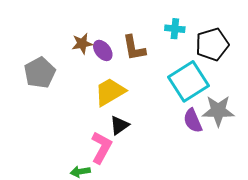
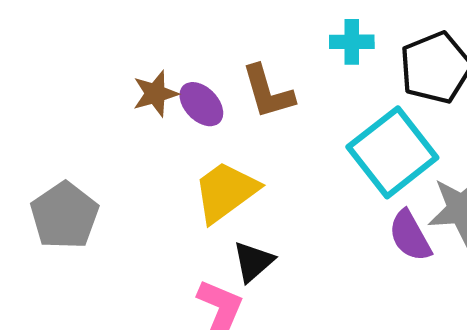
gray pentagon: (40, 73) -> (64, 216), moved

